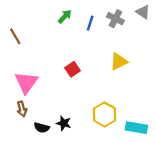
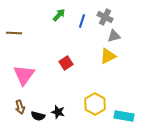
gray triangle: (143, 12) -> (114, 36), moved, turned -48
brown line: (15, 36) -> (14, 33), turned -56
brown arrow: (22, 109) -> (20, 107), moved

